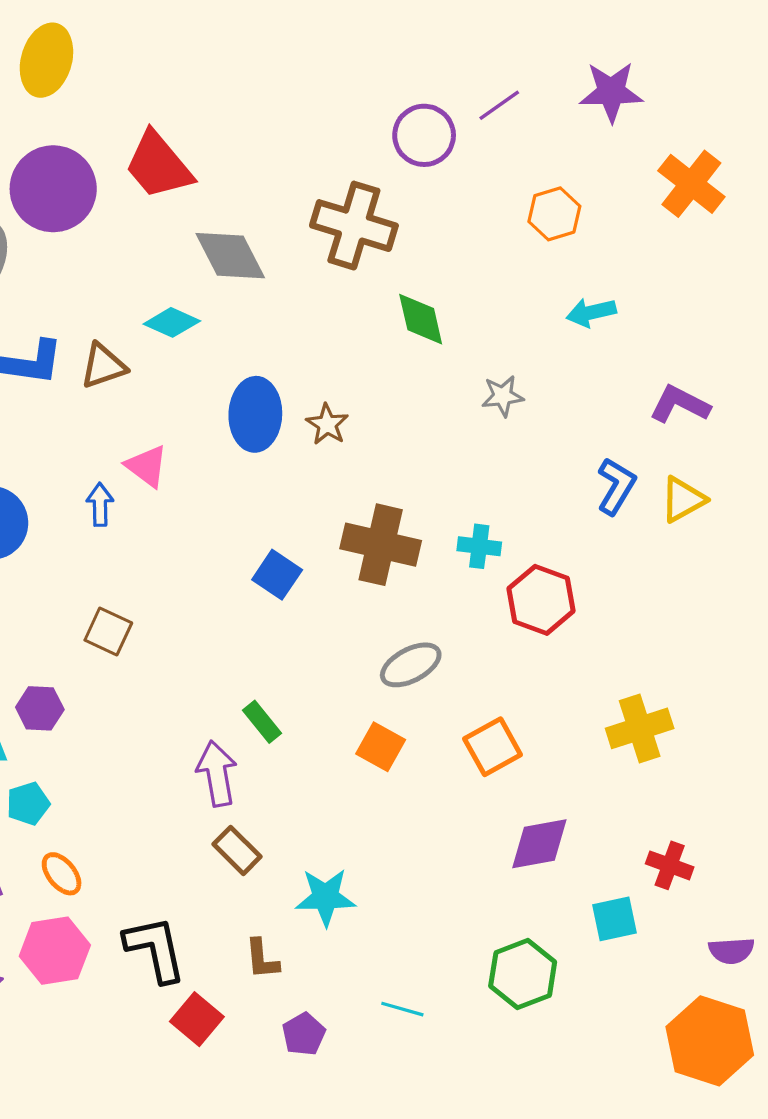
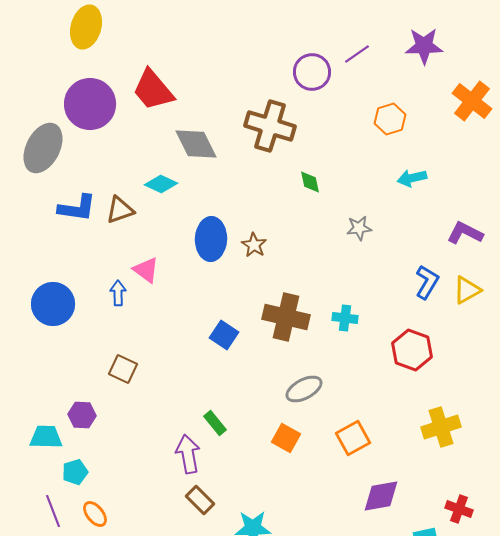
green diamond: (421, 319) -> (310, 182), size x0.7
red hexagon: (541, 600) -> (412, 350), moved

